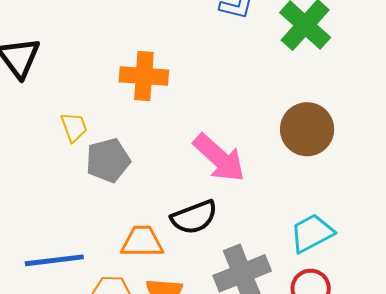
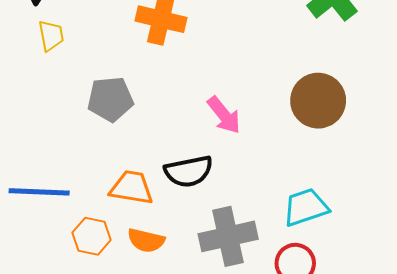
yellow trapezoid: (74, 127) -> (51, 36), moved
pink arrow: (219, 158) -> (224, 115), size x0.7

